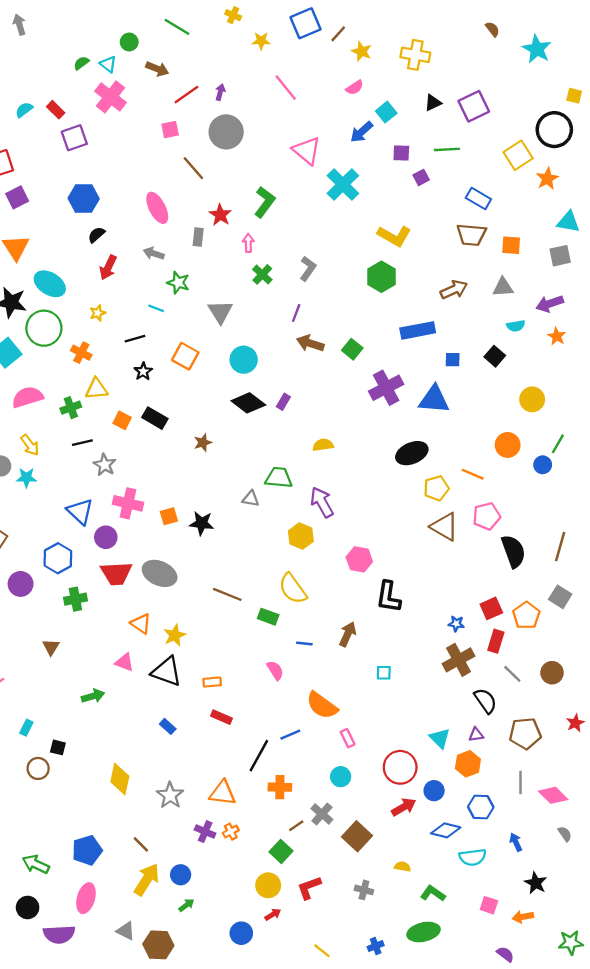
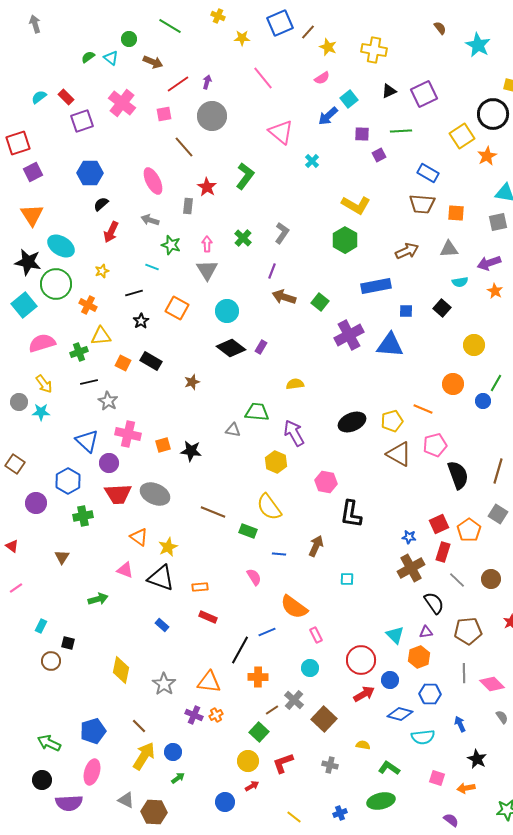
pink cross: (110, 97) -> (122, 103), moved
cyan cross: (343, 184) -> (312, 161), size x0.5
pink arrow: (248, 243) -> (207, 244), moved
black ellipse: (412, 453) -> (352, 422), moved

